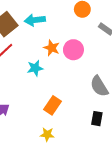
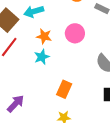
orange star: (52, 48) -> (44, 36), moved

